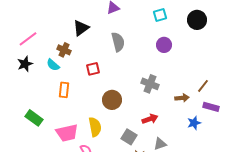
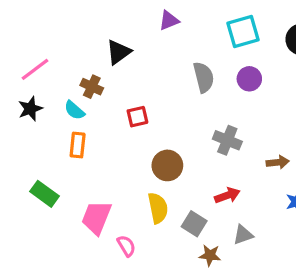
cyan square: (160, 15) -> (243, 32), size x1.5
gray semicircle: (118, 42) -> (204, 77), moved
orange rectangle: (64, 90) -> (78, 145), moved
yellow semicircle: (95, 127) -> (158, 208), moved
pink trapezoid: (67, 133) -> (96, 217), turned 125

